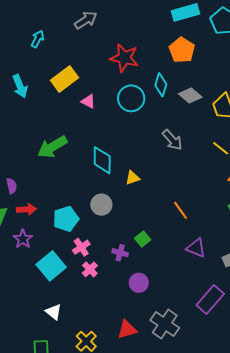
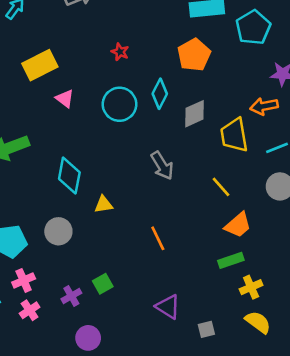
red star: (124, 58) -> (120, 52), size x0.5
gray diamond: (190, 95) -> (194, 114), turned -75
orange line: (181, 210) -> (158, 238), moved
purple cross: (120, 253) -> (71, 296), turned 35

